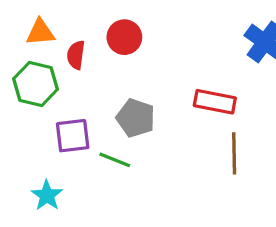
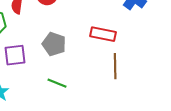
green line: (115, 160) -> (57, 83), moved

